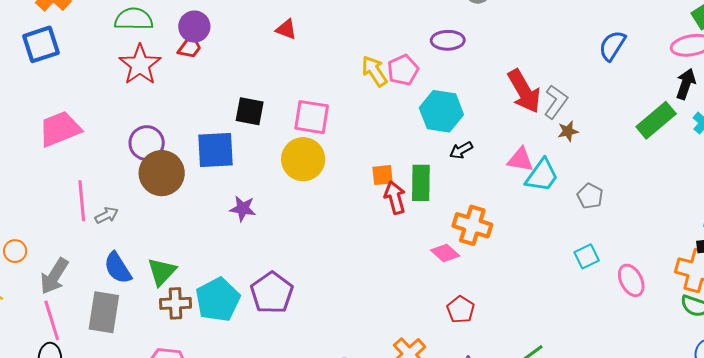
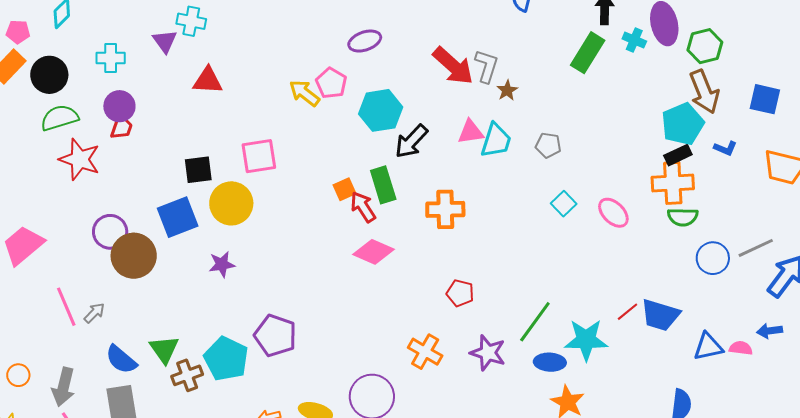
red triangle: (286, 29) -> (208, 81), size x1.4
black arrow: (461, 150) -> (411, 141), size x1.6
yellow circle: (303, 159) -> (231, 203), moved
pink diamond: (445, 253) -> (374, 252), moved, size x1.4

